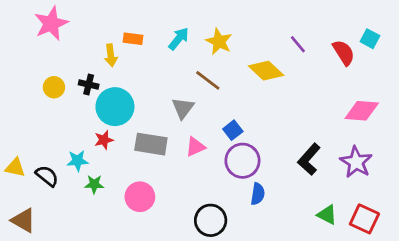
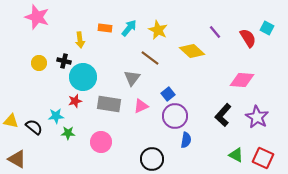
pink star: (51, 23) -> (37, 17), turned -30
orange rectangle: (133, 39) -> (105, 28), moved
pink diamond: (362, 111) -> (242, 80), moved

